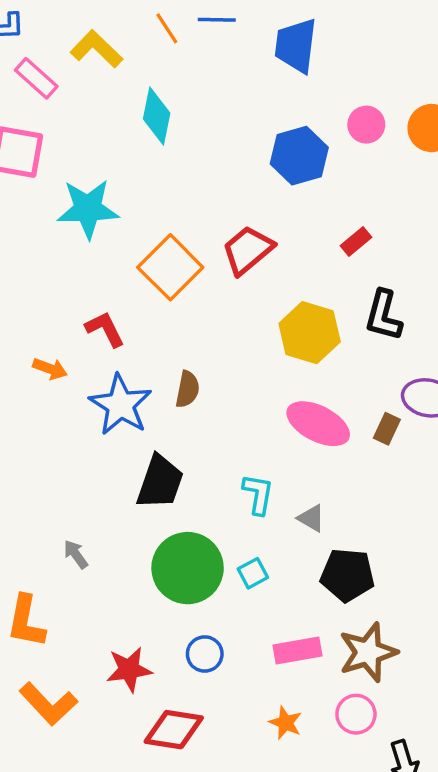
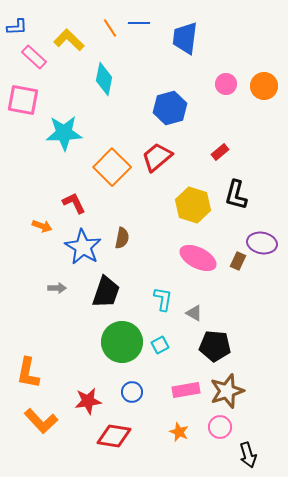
blue hexagon: (299, 156) -> (170, 108), moved
gray arrow: (76, 554) -> (57, 288), moved, turned 126

